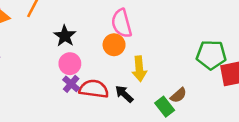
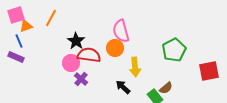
green pentagon: (211, 55) -> (174, 50), moved, turned -30
pink circle: (70, 64) -> (71, 63), moved
red semicircle: (94, 89) -> (89, 55), moved

